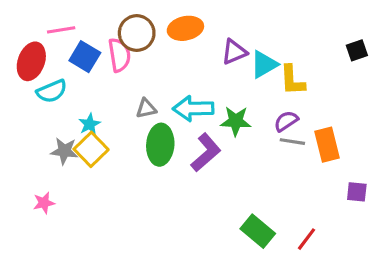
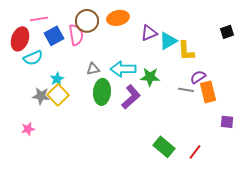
blue square: (85, 57) -> (54, 36), turned 30
purple semicircle: (286, 121) -> (198, 77), moved

